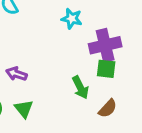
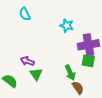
brown semicircle: (108, 108) -> (78, 88), moved, turned -80
green triangle: (24, 109) -> (36, 74), moved

